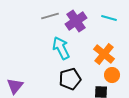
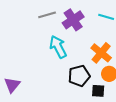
black pentagon: (70, 79) -> (79, 76), moved

